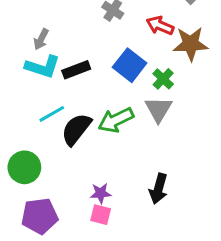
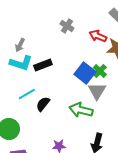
blue square: (130, 65) -> (85, 73), moved
green arrow: (116, 120) -> (81, 110), moved, turned 40
black semicircle: (76, 129) -> (43, 104), size x0.7

